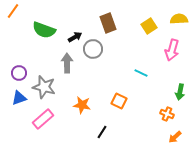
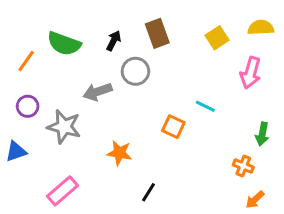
orange line: (13, 11) -> (26, 61), moved
black arrow: (75, 37) -> (114, 41), moved, turned -32
gray arrow: (67, 63) -> (98, 92), turned -108
blue triangle: (19, 98) -> (16, 151), moved
orange square: (119, 101) -> (173, 127), moved
pink rectangle: (43, 119) -> (63, 191), moved

